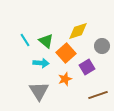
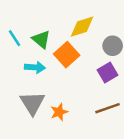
purple square: (87, 67) -> (107, 73), moved
orange star: (65, 79) -> (59, 112), moved

